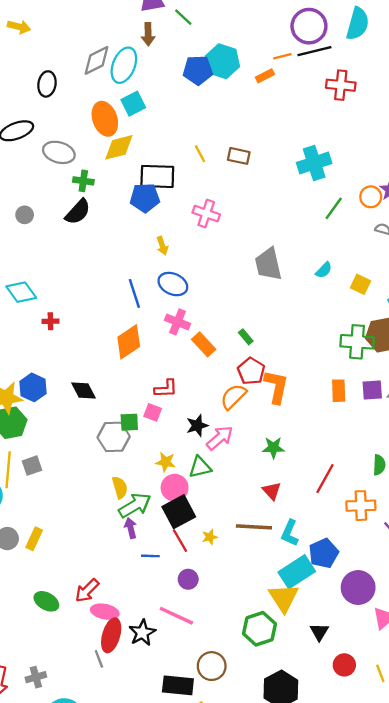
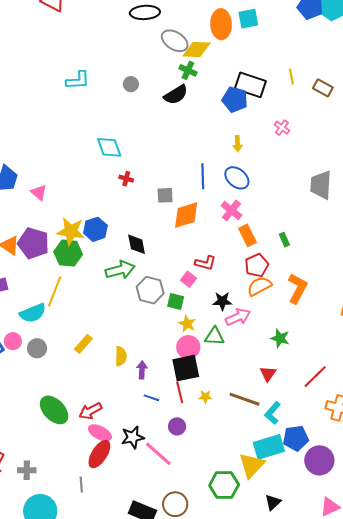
yellow diamond: (119, 147) -> (197, 49), moved
pink cross: (206, 214) -> (282, 128), size x0.7
red pentagon: (251, 371) -> (257, 265), moved
green square: (129, 422) -> (176, 302), moved
gray square: (32, 466) -> (165, 195), moved
yellow semicircle: (120, 487) -> (121, 356), moved
green arrow: (135, 505) -> (120, 270), moved
yellow rectangle: (34, 539) -> (83, 344), moved
purple circle: (358, 588) -> (319, 460), moved
green ellipse: (46, 601) -> (54, 410), size x1.4
black star: (142, 633) -> (133, 437), moved
gray line: (99, 659) -> (81, 484), moved

